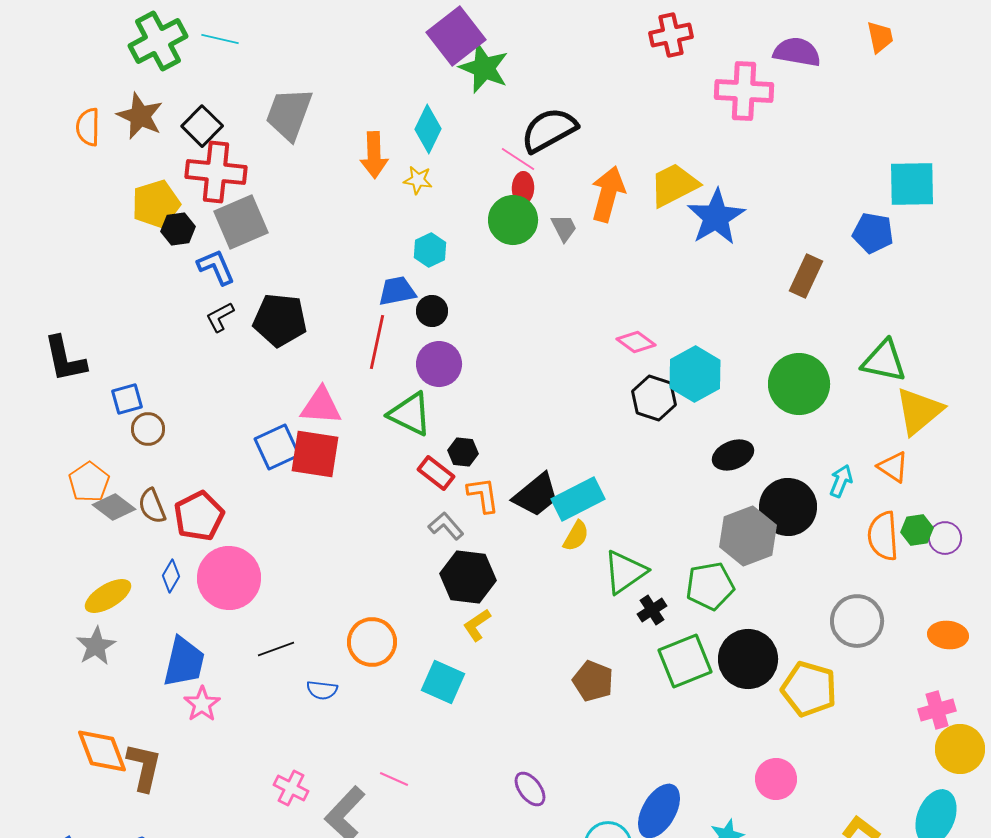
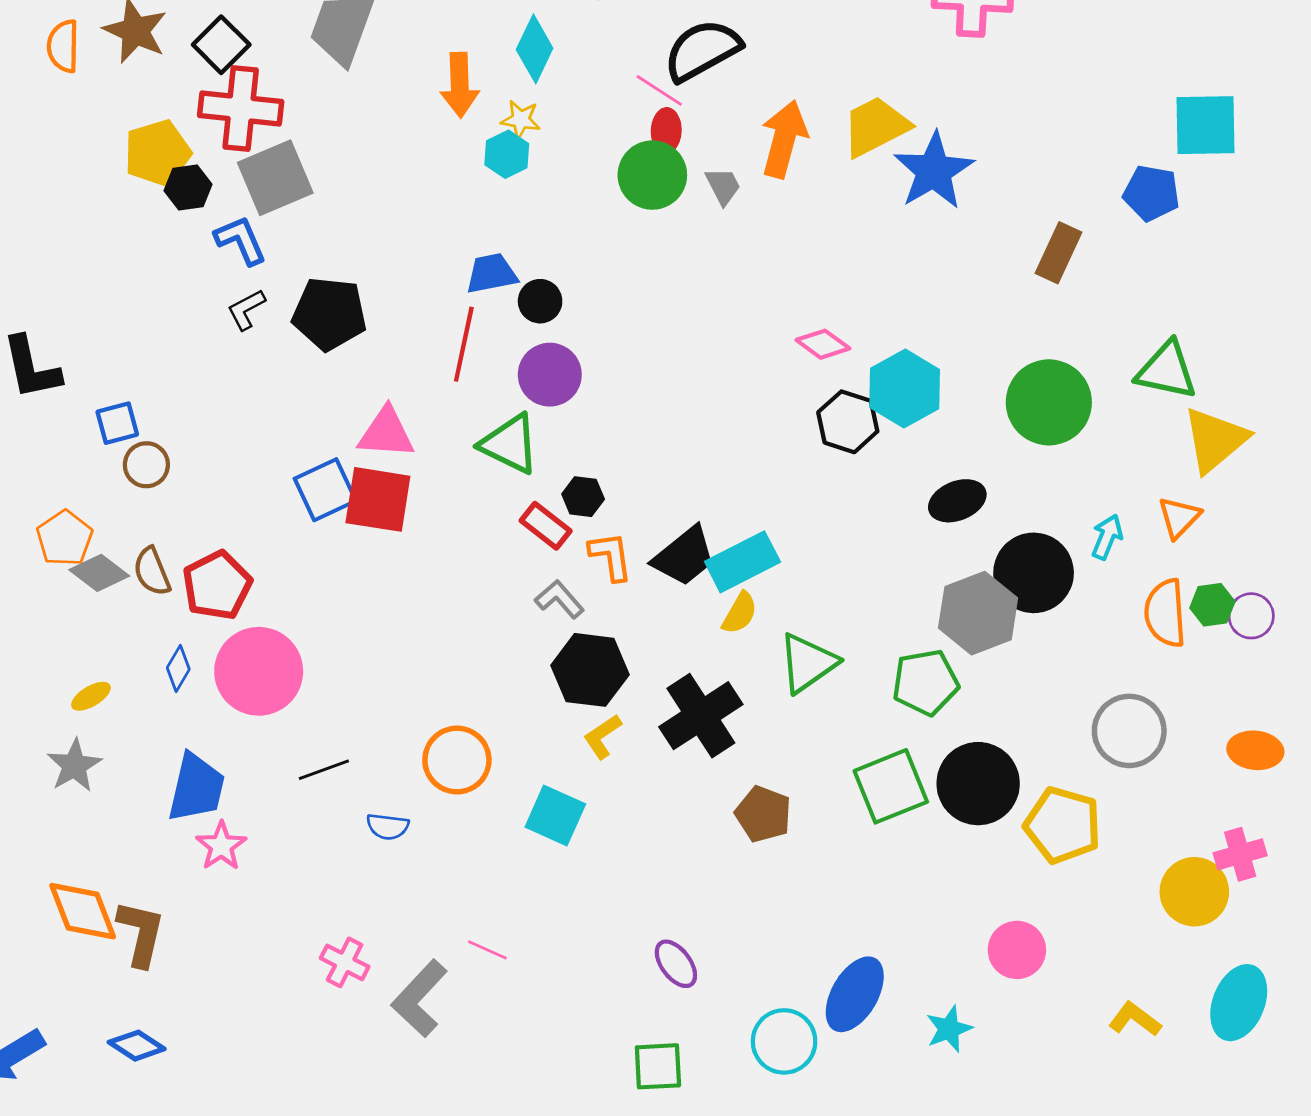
cyan hexagon: (430, 250) -> (507, 154), moved
orange triangle: (893, 467) -> (1179, 517), turned 40
yellow ellipse: (108, 596) -> (91, 696), size x0.6
black cross: (652, 610) -> (701, 716), moved, size x2.0
yellow circle: (960, 749) -> (1194, 892), moved

